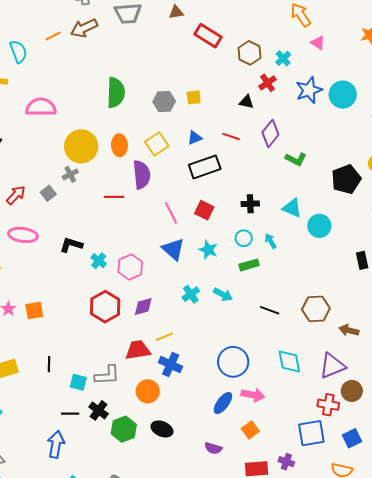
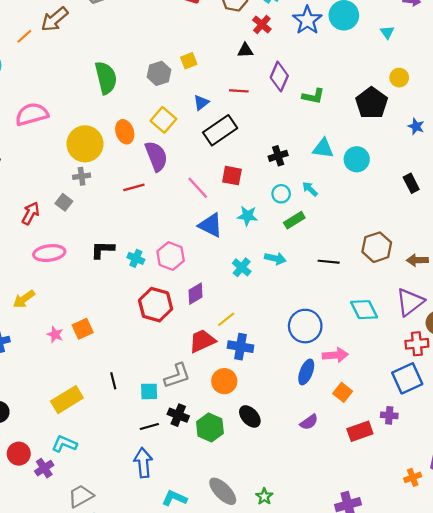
gray cross: (70, 174) -> (82, 176), turned 35
black ellipse: (162, 429) -> (250, 416), turned 40
purple semicircle: (213, 448) -> (309, 422), turned -36

